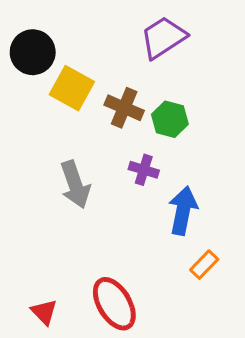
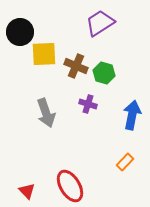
yellow square: (72, 88) -> (44, 54), turned -32
blue arrow: (183, 211) -> (132, 115), moved

